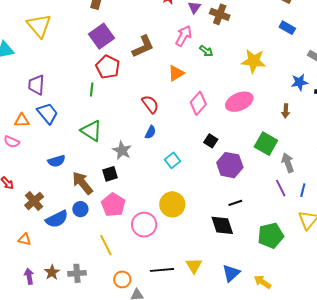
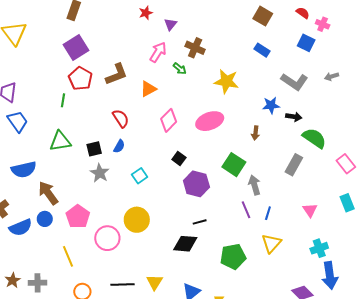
brown cross: (220, 14) -> (195, 48), moved
brown L-shape: (143, 46) -> (117, 74), moved
green triangle: (91, 131) -> (60, 141), turned -45
gray star: (122, 150) -> (100, 173), moved
blue semicircle: (56, 161) -> (24, 170), size x1.4
black square: (110, 174) -> (94, 149), moved
black diamond: (222, 225) -> (185, 244), turned -70

